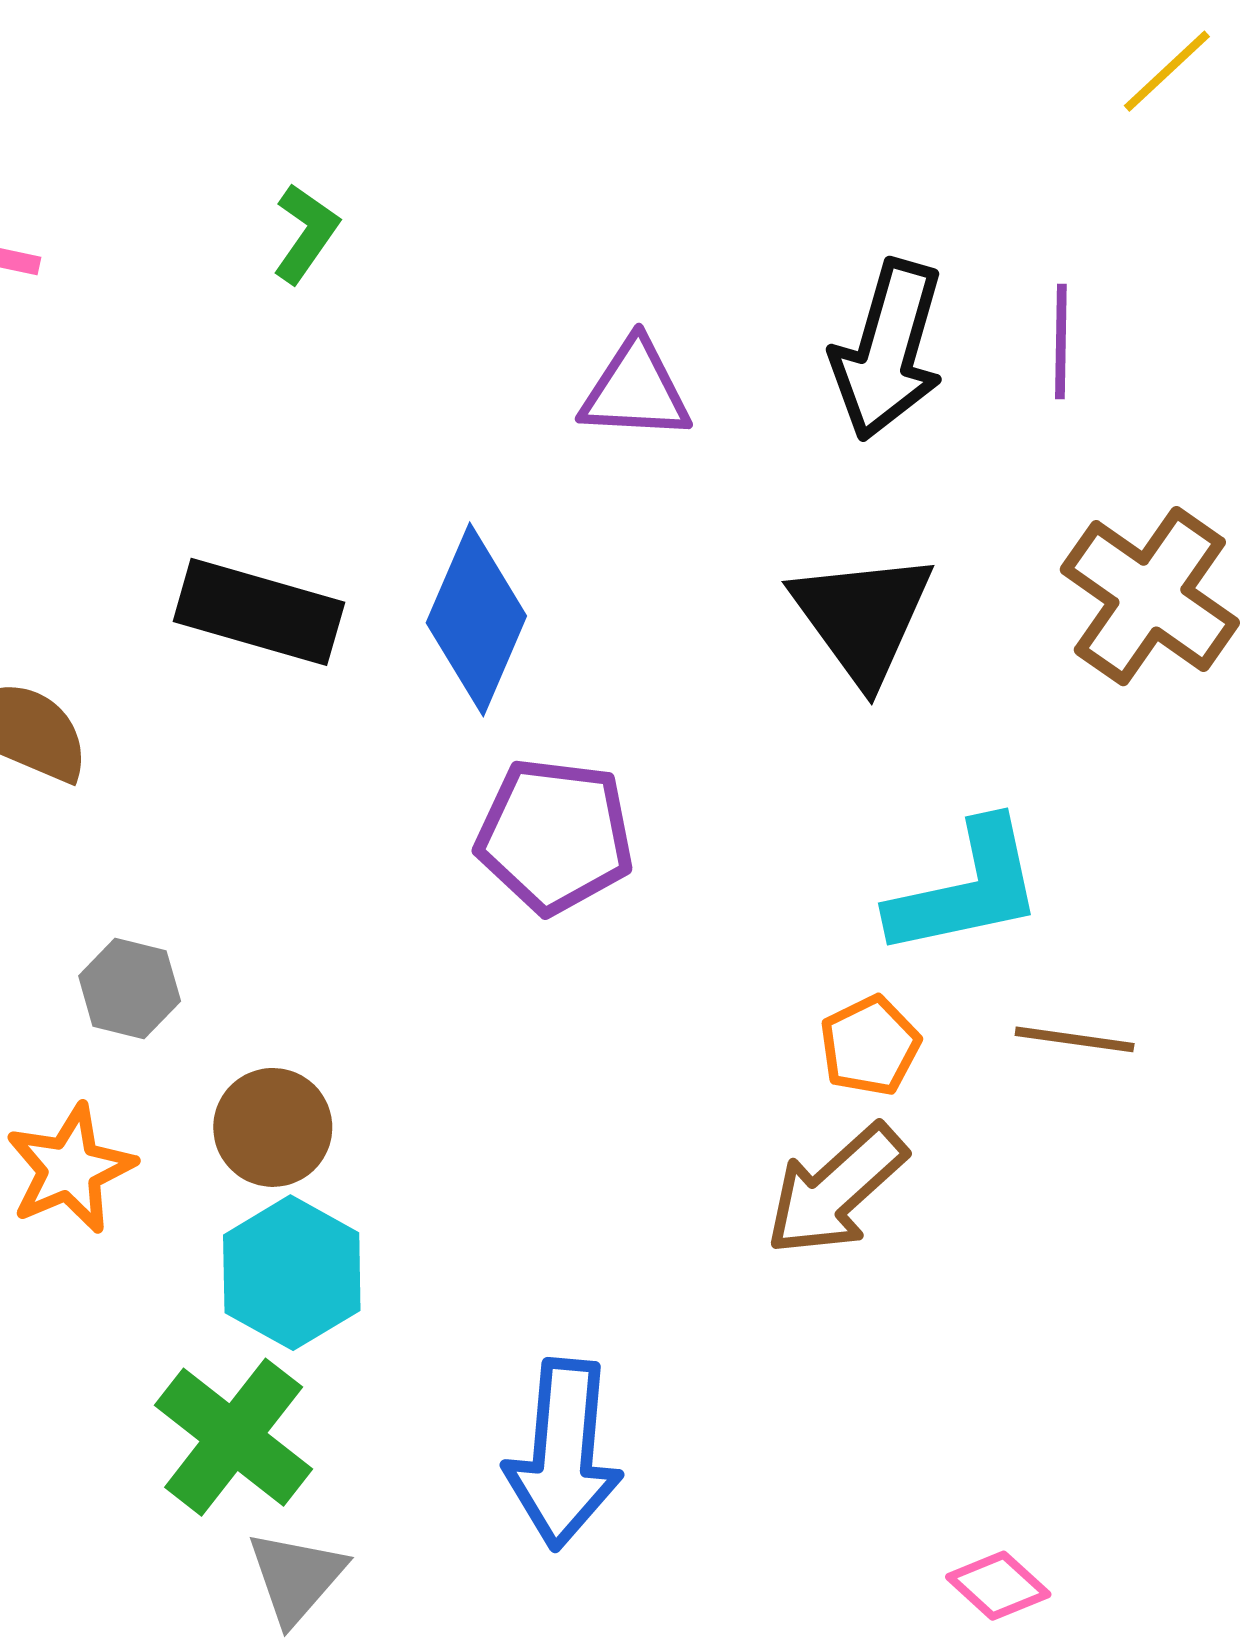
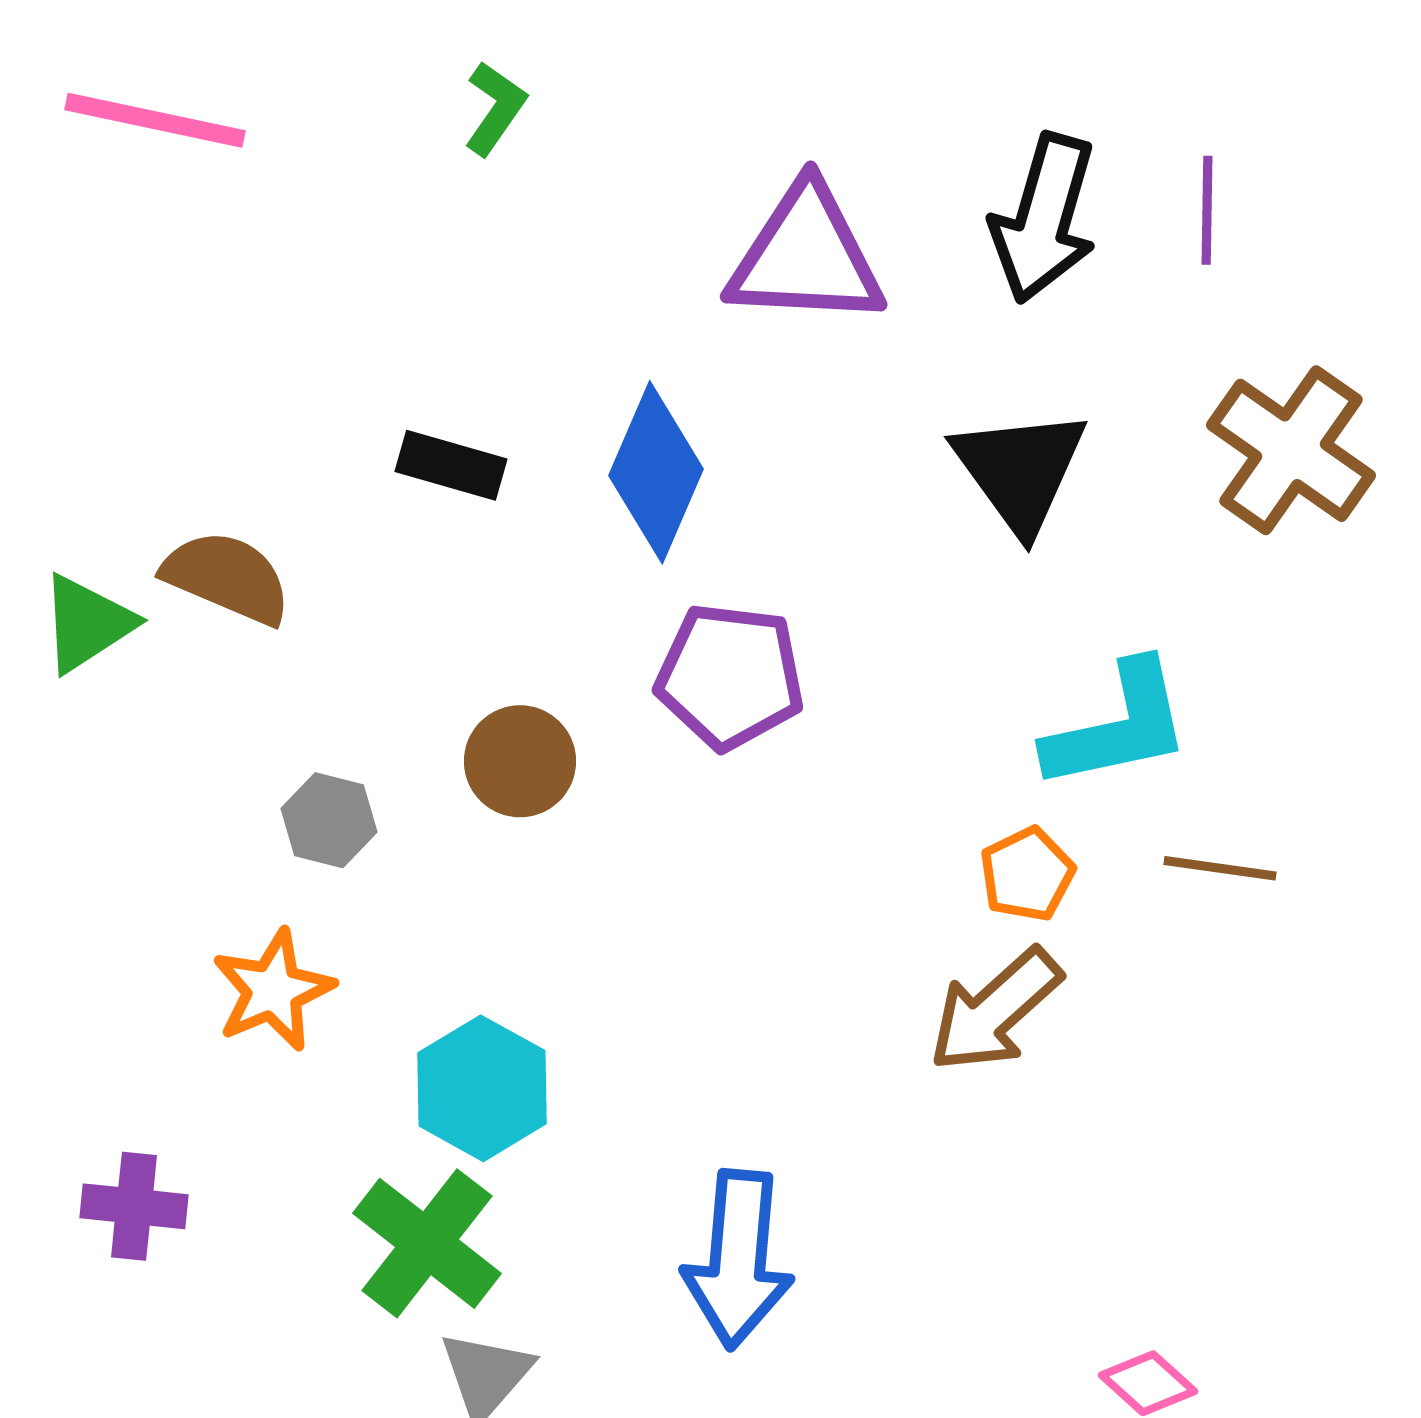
purple triangle: (635, 390) -> (806, 256), size x1.5
black rectangle: (259, 612) -> (451, 465), size x0.7
brown circle: (273, 1127) -> (520, 761), moved

